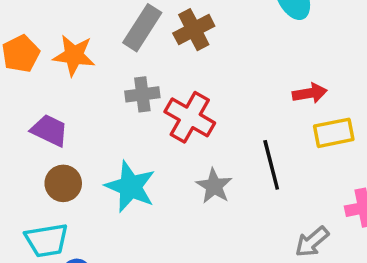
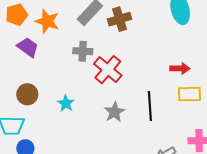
purple trapezoid: (49, 130) -> (28, 47), moved
cyan star: (130, 187) -> (66, 103), size x0.6

